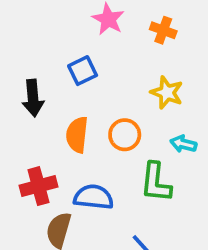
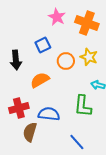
orange cross: (163, 30) -> (87, 23), size x1.6
orange semicircle: (77, 135) -> (40, 80), turned 54
orange circle: (125, 135) -> (66, 61), moved

